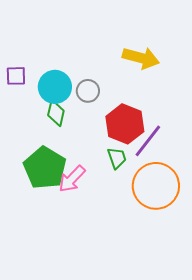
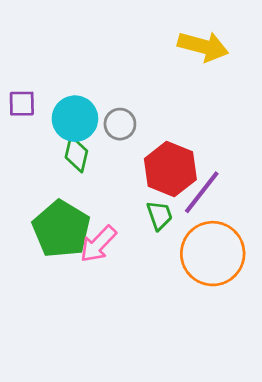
yellow arrow: (141, 58) -> (203, 46), moved

